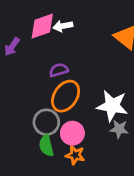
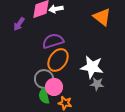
purple semicircle: (59, 70) -> (53, 41), size x1.5
pink circle: (72, 133) -> (54, 87), moved

